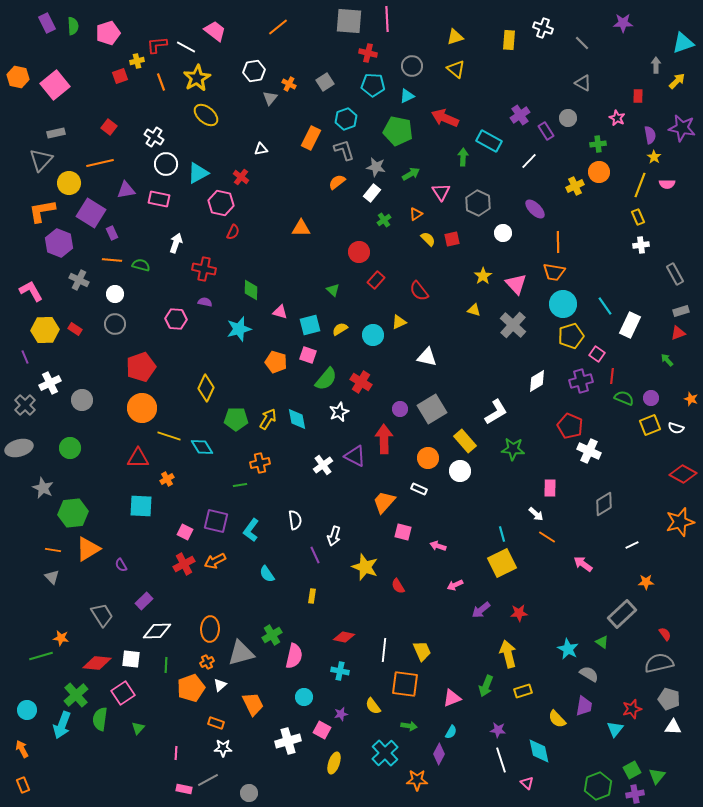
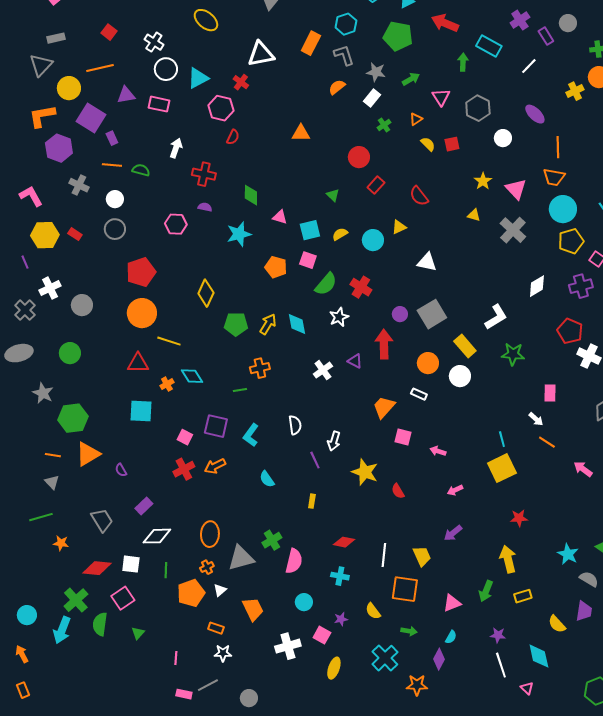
white triangle: (261, 149) -> (261, 54), size x2.0
cyan diamond: (202, 447) -> (192, 376), moved
purple triangle: (355, 456) -> (355, 361), size x0.7
purple arrow: (481, 610) -> (453, 533), moved
green line: (41, 656) -> (41, 517), moved

